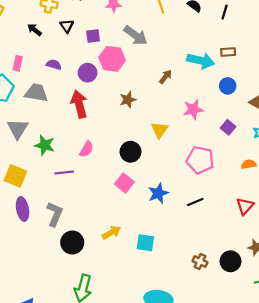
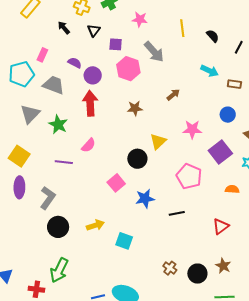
cyan arrow: (201, 61) -> (210, 71), moved, size x0.7
purple circle: (88, 73) -> (93, 75), moved
purple square: (228, 127) -> (220, 152), size x1.6
green star: (45, 145) -> (58, 125), moved
black circle: (130, 152) -> (137, 159), moved

